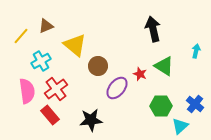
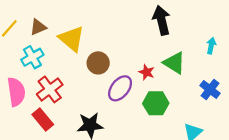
brown triangle: (46, 26) -> (38, 27), moved
blue cross: (195, 104) -> (210, 89), moved
green hexagon: (161, 106) -> (156, 103), moved

